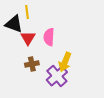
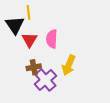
black triangle: (14, 24) -> (15, 25), turned 36
purple cross: (57, 76) -> (45, 80), moved

